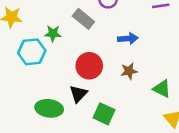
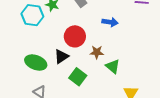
brown star: (129, 71) -> (97, 52), moved
green triangle: (162, 89) -> (113, 66), moved

